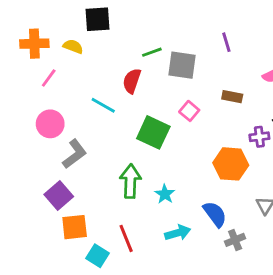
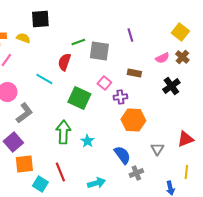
purple cross: (259, 137) -> (120, 97), moved
cyan arrow: (178, 233) -> (96, 183), moved

